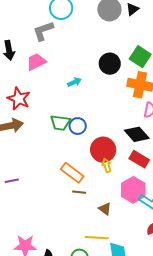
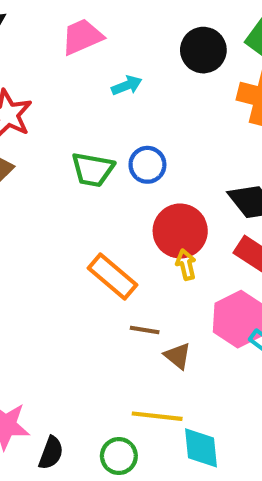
pink trapezoid: (36, 62) -> (82, 37), moved
blue circle: (78, 126) -> (147, 165), moved
brown line: (79, 192) -> (145, 330), moved

